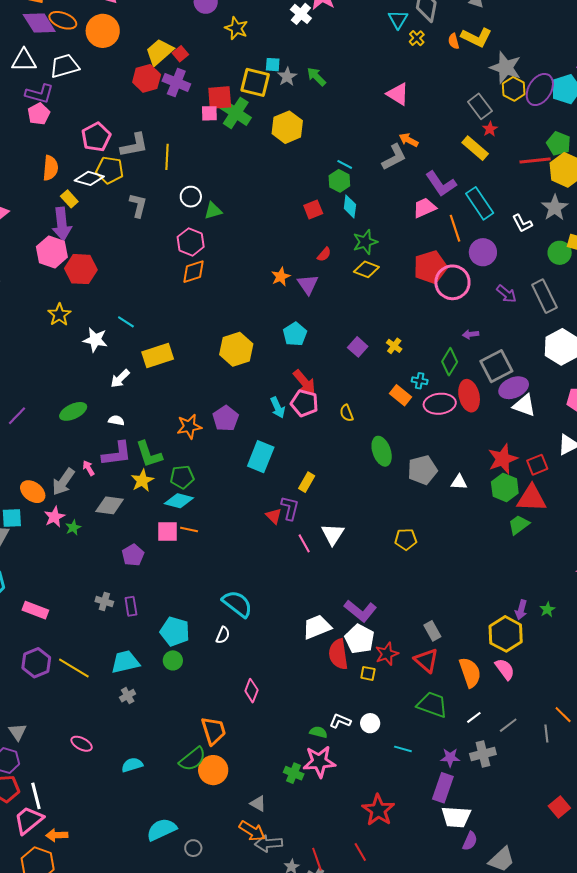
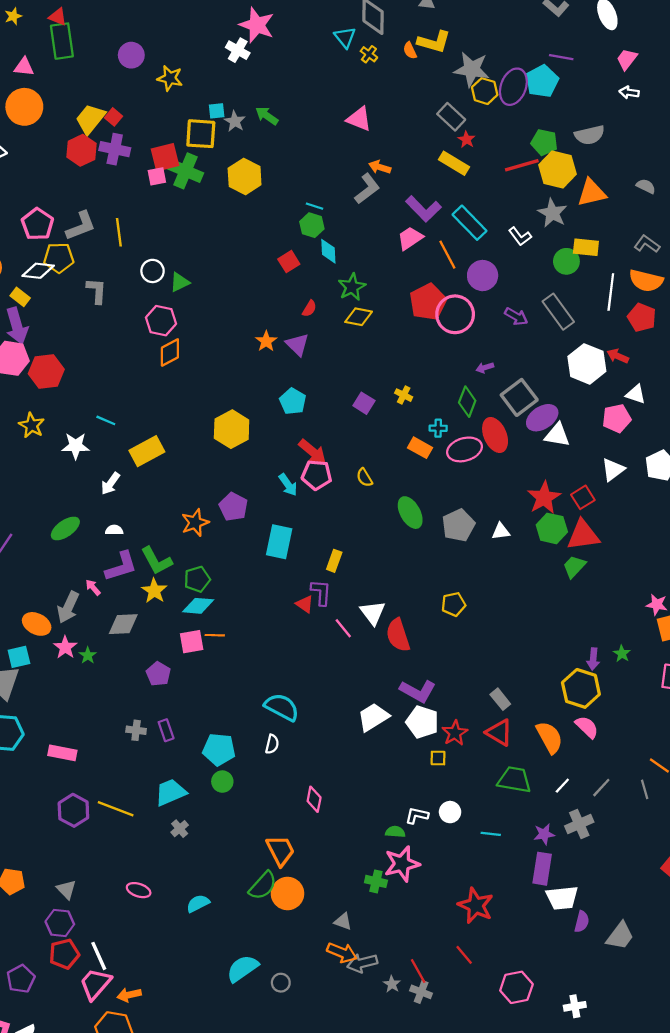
red semicircle: (338, 654) -> (398, 635), moved

